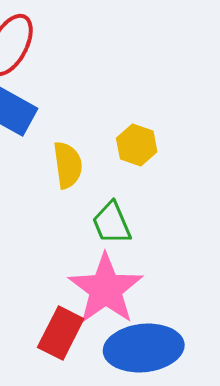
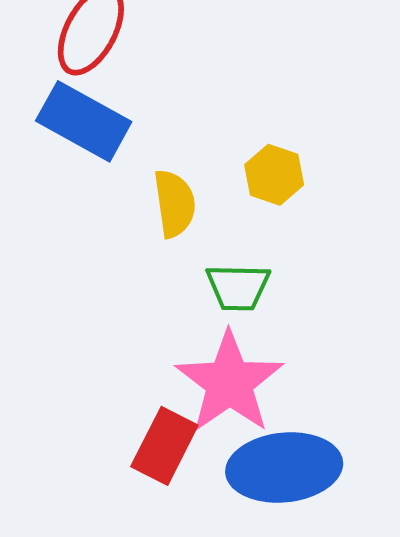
green trapezoid: (112, 223) -> (238, 287), turned -66

